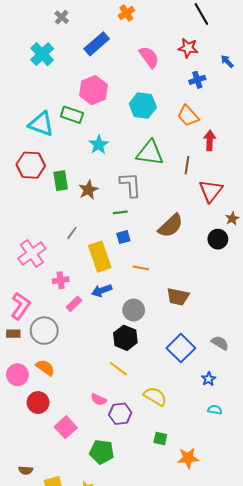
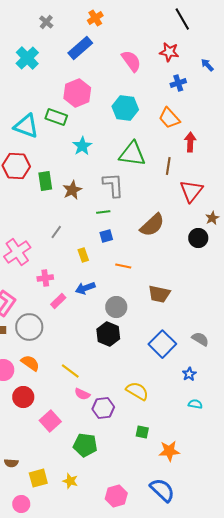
orange cross: (126, 13) -> (95, 18), moved
yellow rectangle: (100, 257) -> (83, 255), size x0.5
yellow line: (118, 369) -> (70, 371), moved

